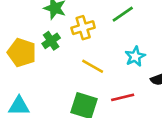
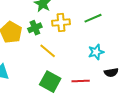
yellow line: (93, 66) -> (48, 51), moved

